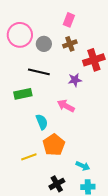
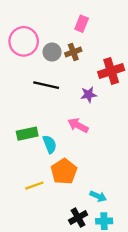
brown cross: (70, 44) -> (73, 52), moved
green rectangle: (23, 94) -> (27, 134), moved
black cross: (57, 184) -> (78, 218), moved

